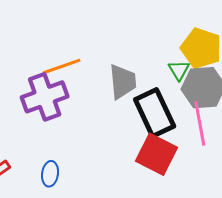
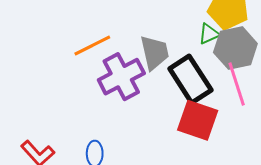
green triangle: (179, 70) -> (209, 34), turned 45
purple cross: (45, 97) -> (121, 77), moved

